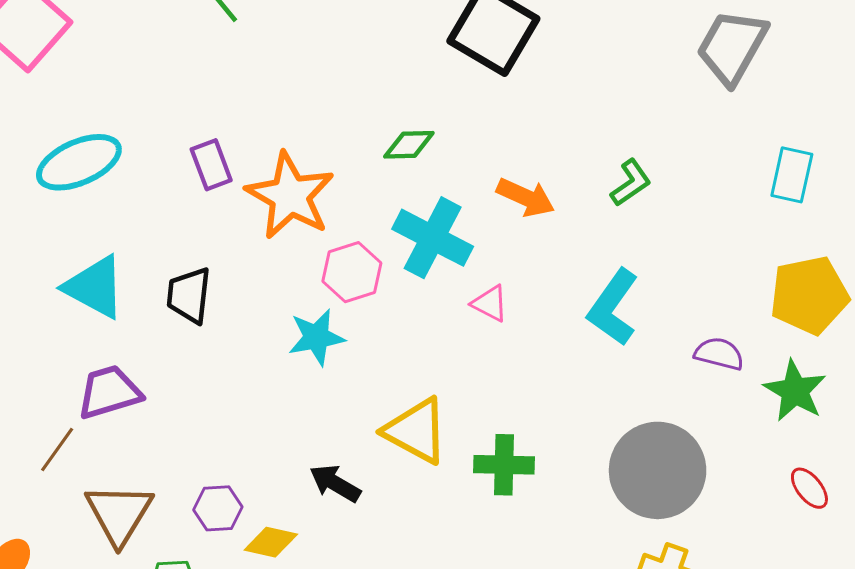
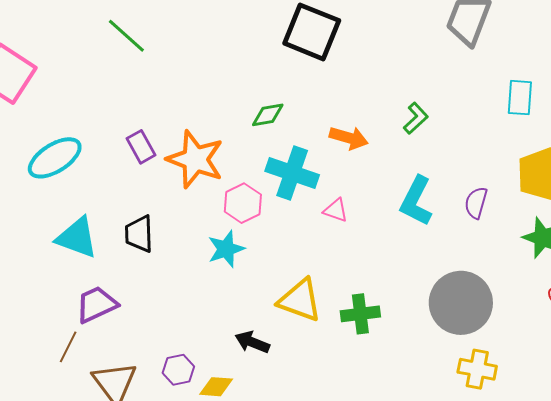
purple semicircle: (719, 354) -> (476, 203), moved, turned -80

